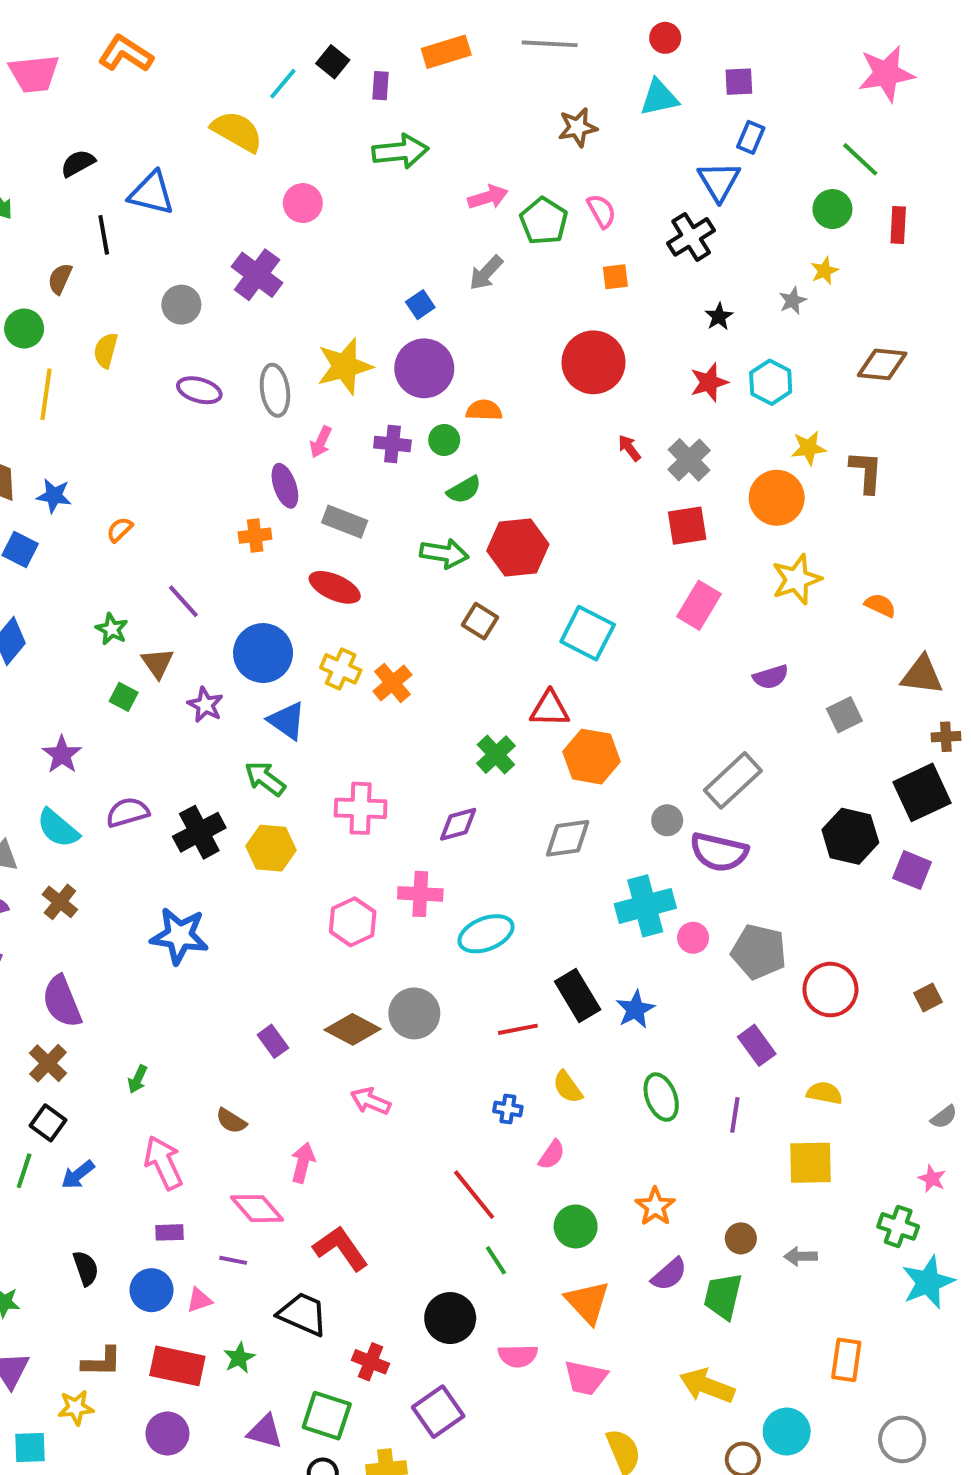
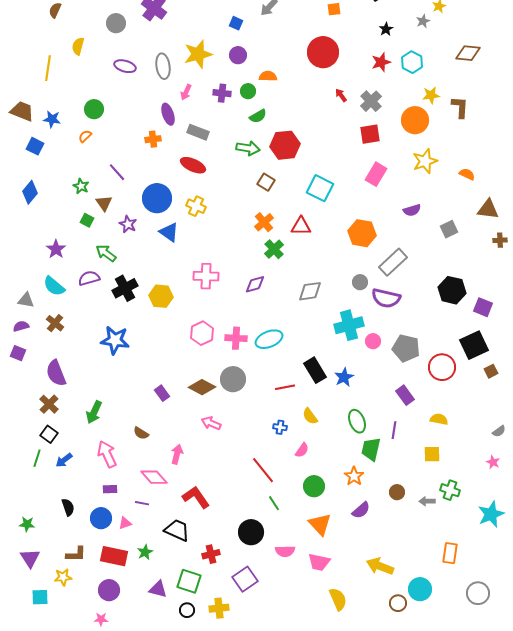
blue square: (420, 305) -> (236, 23), turned -32
green circle: (24, 329) -> (94, 109), moved
purple circle: (424, 368) -> (238, 55), size x0.6
orange cross: (392, 683) -> (264, 222), moved
orange hexagon: (592, 757) -> (362, 233), moved
green arrow: (265, 778) -> (106, 253), moved
black square: (922, 792) -> (474, 345), moved
pink cross: (420, 894) -> (236, 338), moved
green arrow: (138, 1079) -> (94, 412), size x1.6
yellow square: (811, 1163) -> (432, 454), size x0.7
green cross: (898, 1226) -> (450, 490), moved
green trapezoid: (723, 1296) -> (371, 449), moved
red cross: (371, 1362) -> (211, 554), turned -36

